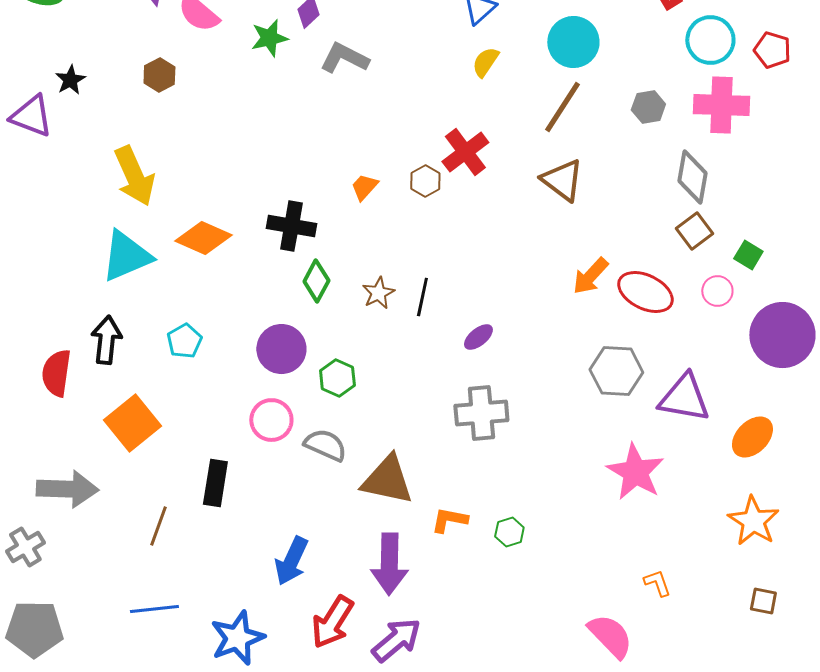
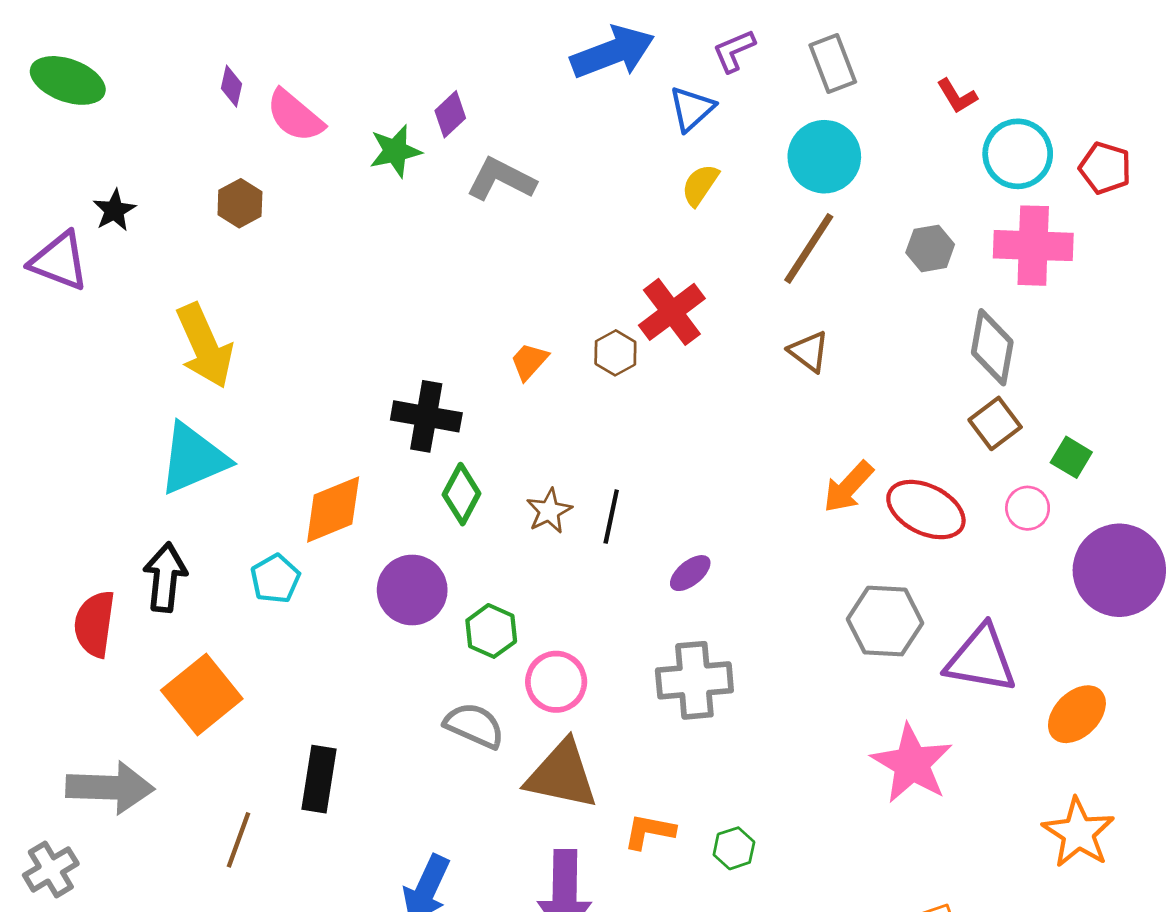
brown triangle: (562, 180) -> (809, 351), size x0.7
orange diamond: (203, 238) -> (333, 510), moved, turned -46
pink circle: (271, 420) -> (556, 682), moved

